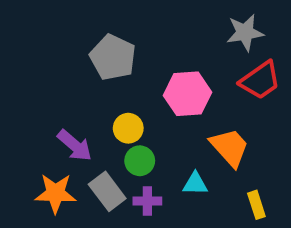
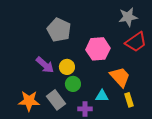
purple arrow: (75, 145) -> (45, 65), moved
purple cross: (147, 201) -> (85, 109), moved
yellow rectangle: (256, 205) -> (129, 100), moved

